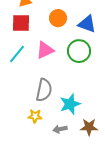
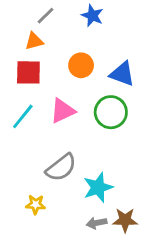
gray semicircle: (44, 90) -> (61, 168), turned 40
yellow star: (35, 116) -> (36, 204), moved
gray arrow: (60, 129) -> (97, 223), moved

